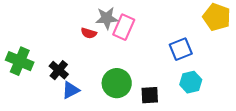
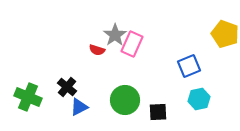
gray star: (107, 18) -> (115, 35), turned -30
green cross: (20, 61) -> (28, 97), moved

